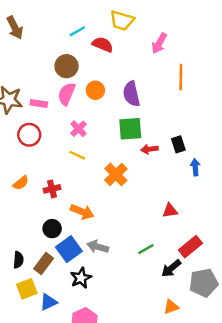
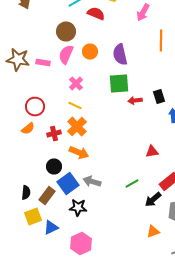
red circle: (29, 135) -> (35, 106), moved
orange cross: (116, 174) -> (77, 126), moved
black star: (81, 278) -> (78, 208), turned 30

